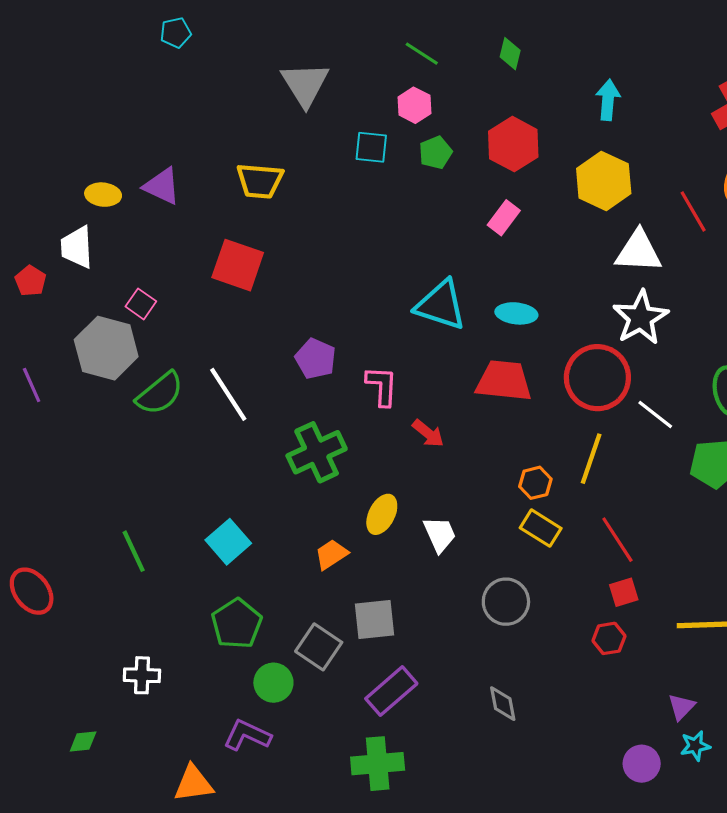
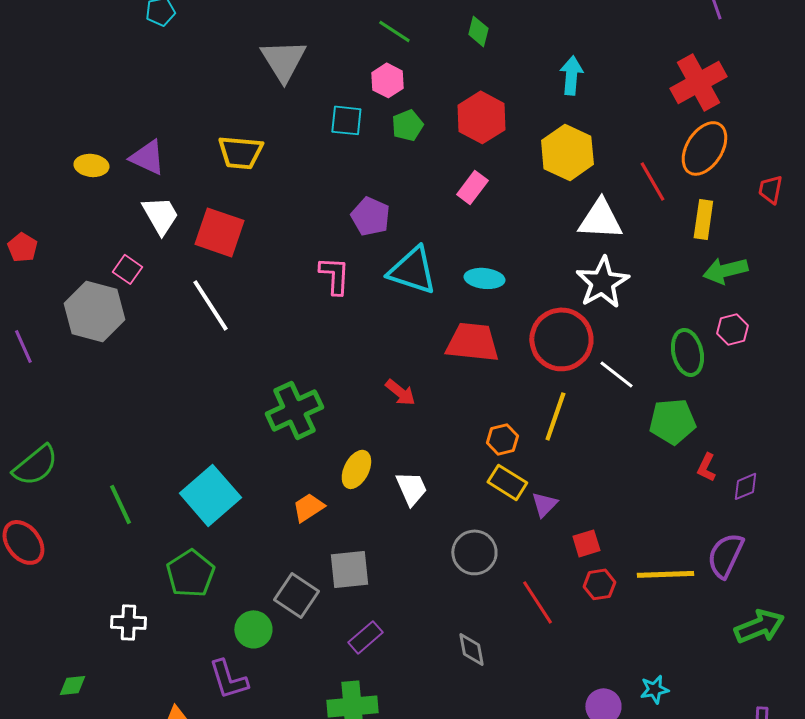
white trapezoid: (77, 247) -> (160, 215), moved, turned 153
purple pentagon: (316, 359) -> (370, 216), moved
pink L-shape: (382, 386) -> (334, 275), moved
green semicircle: (160, 393) -> (35, 465), moved
white line: (228, 394) -> (210, 305), moved
red line: (617, 540) -> (537, 602), moved
cyan square: (228, 542) -> (210, 495), size x1.4
green pentagon: (237, 624) -> (190, 573), moved
red hexagon: (609, 638) -> (599, 584), moved
purple rectangle: (391, 691) -> (365, 637), size x0.7
purple triangle: (682, 707) -> (544, 504), moved
purple L-shape: (247, 735) -> (228, 679), turned -132

